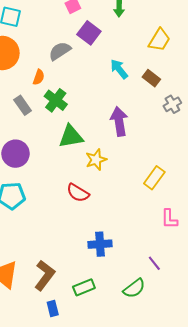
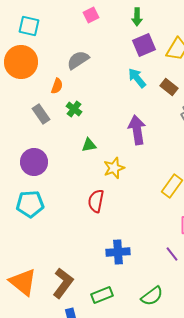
purple square: (89, 33) -> (144, 45), moved, turned 30
green cross: (56, 100) -> (74, 109), size x0.7
green triangle: (71, 136) -> (89, 145), size x0.6
red semicircle: (78, 193) -> (96, 201), turned 70
purple line: (154, 263) -> (172, 254), moved

